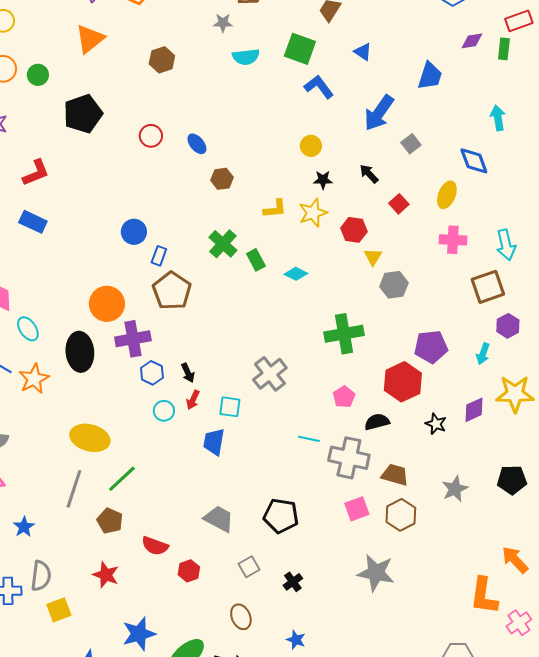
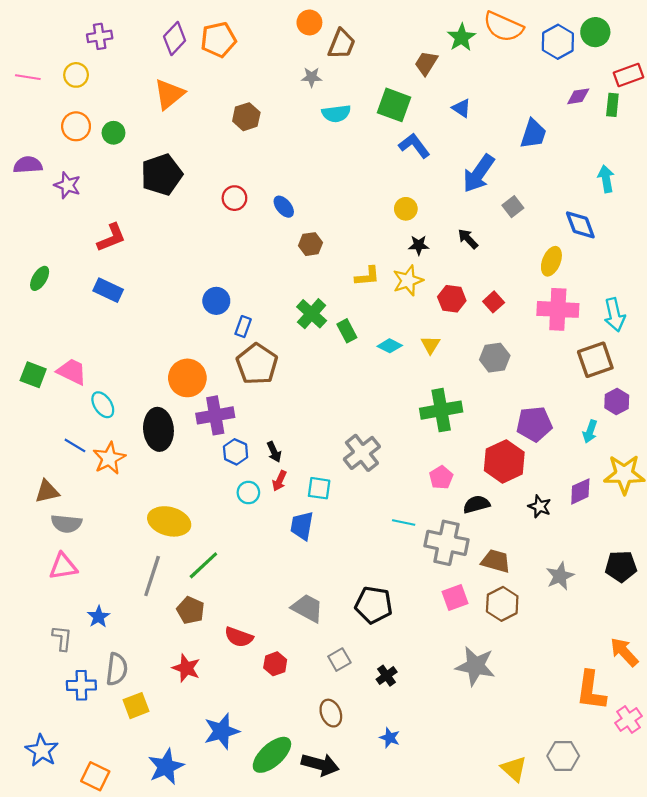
red square: (399, 204) -> (494, 302), moved
pink cross: (453, 240) -> (558, 309), size x1.4
yellow triangle: (373, 257) -> (430, 345), moved

